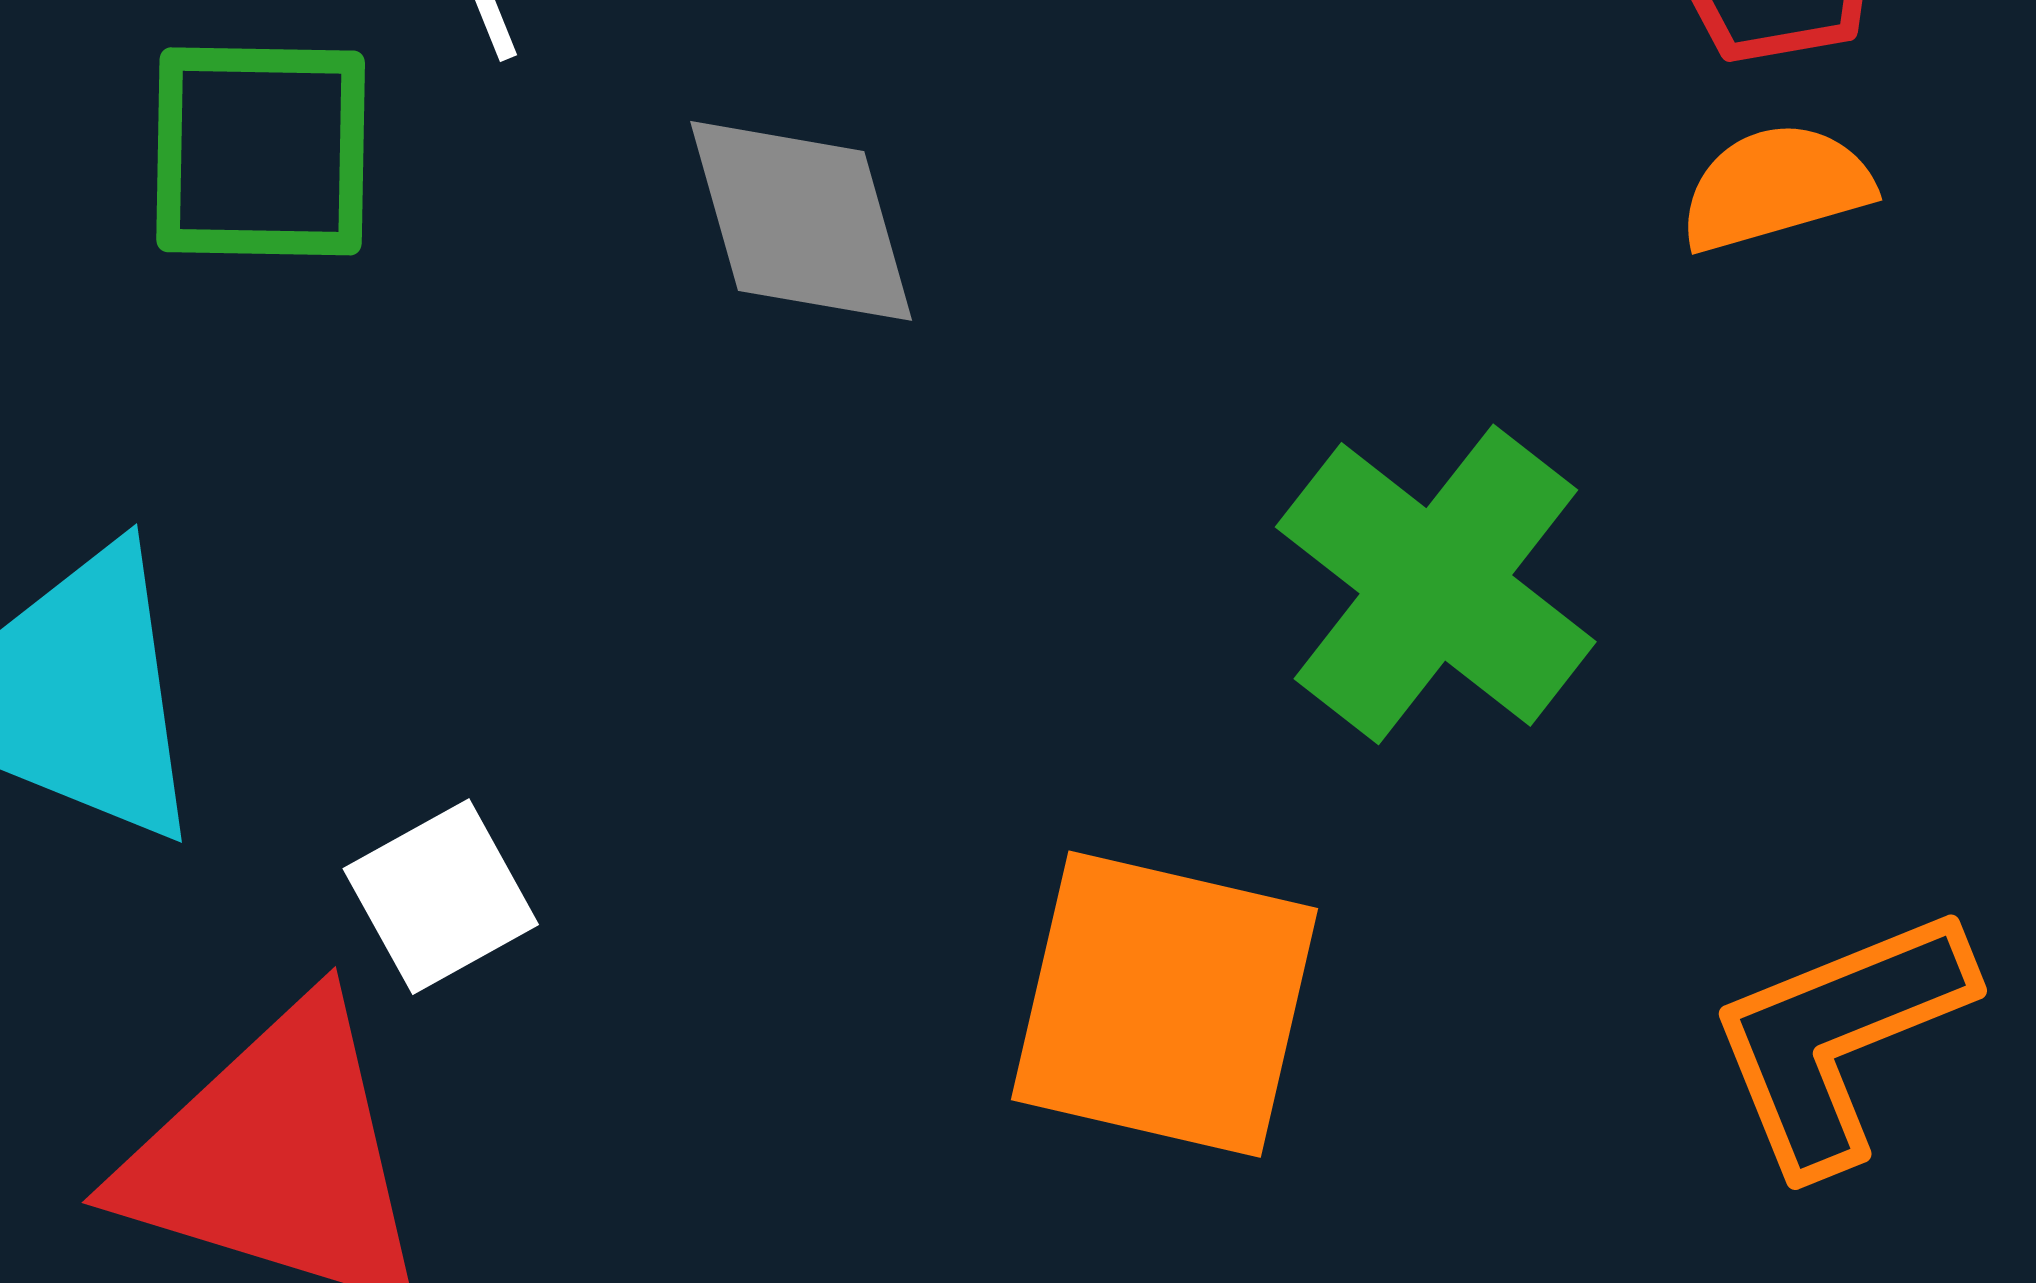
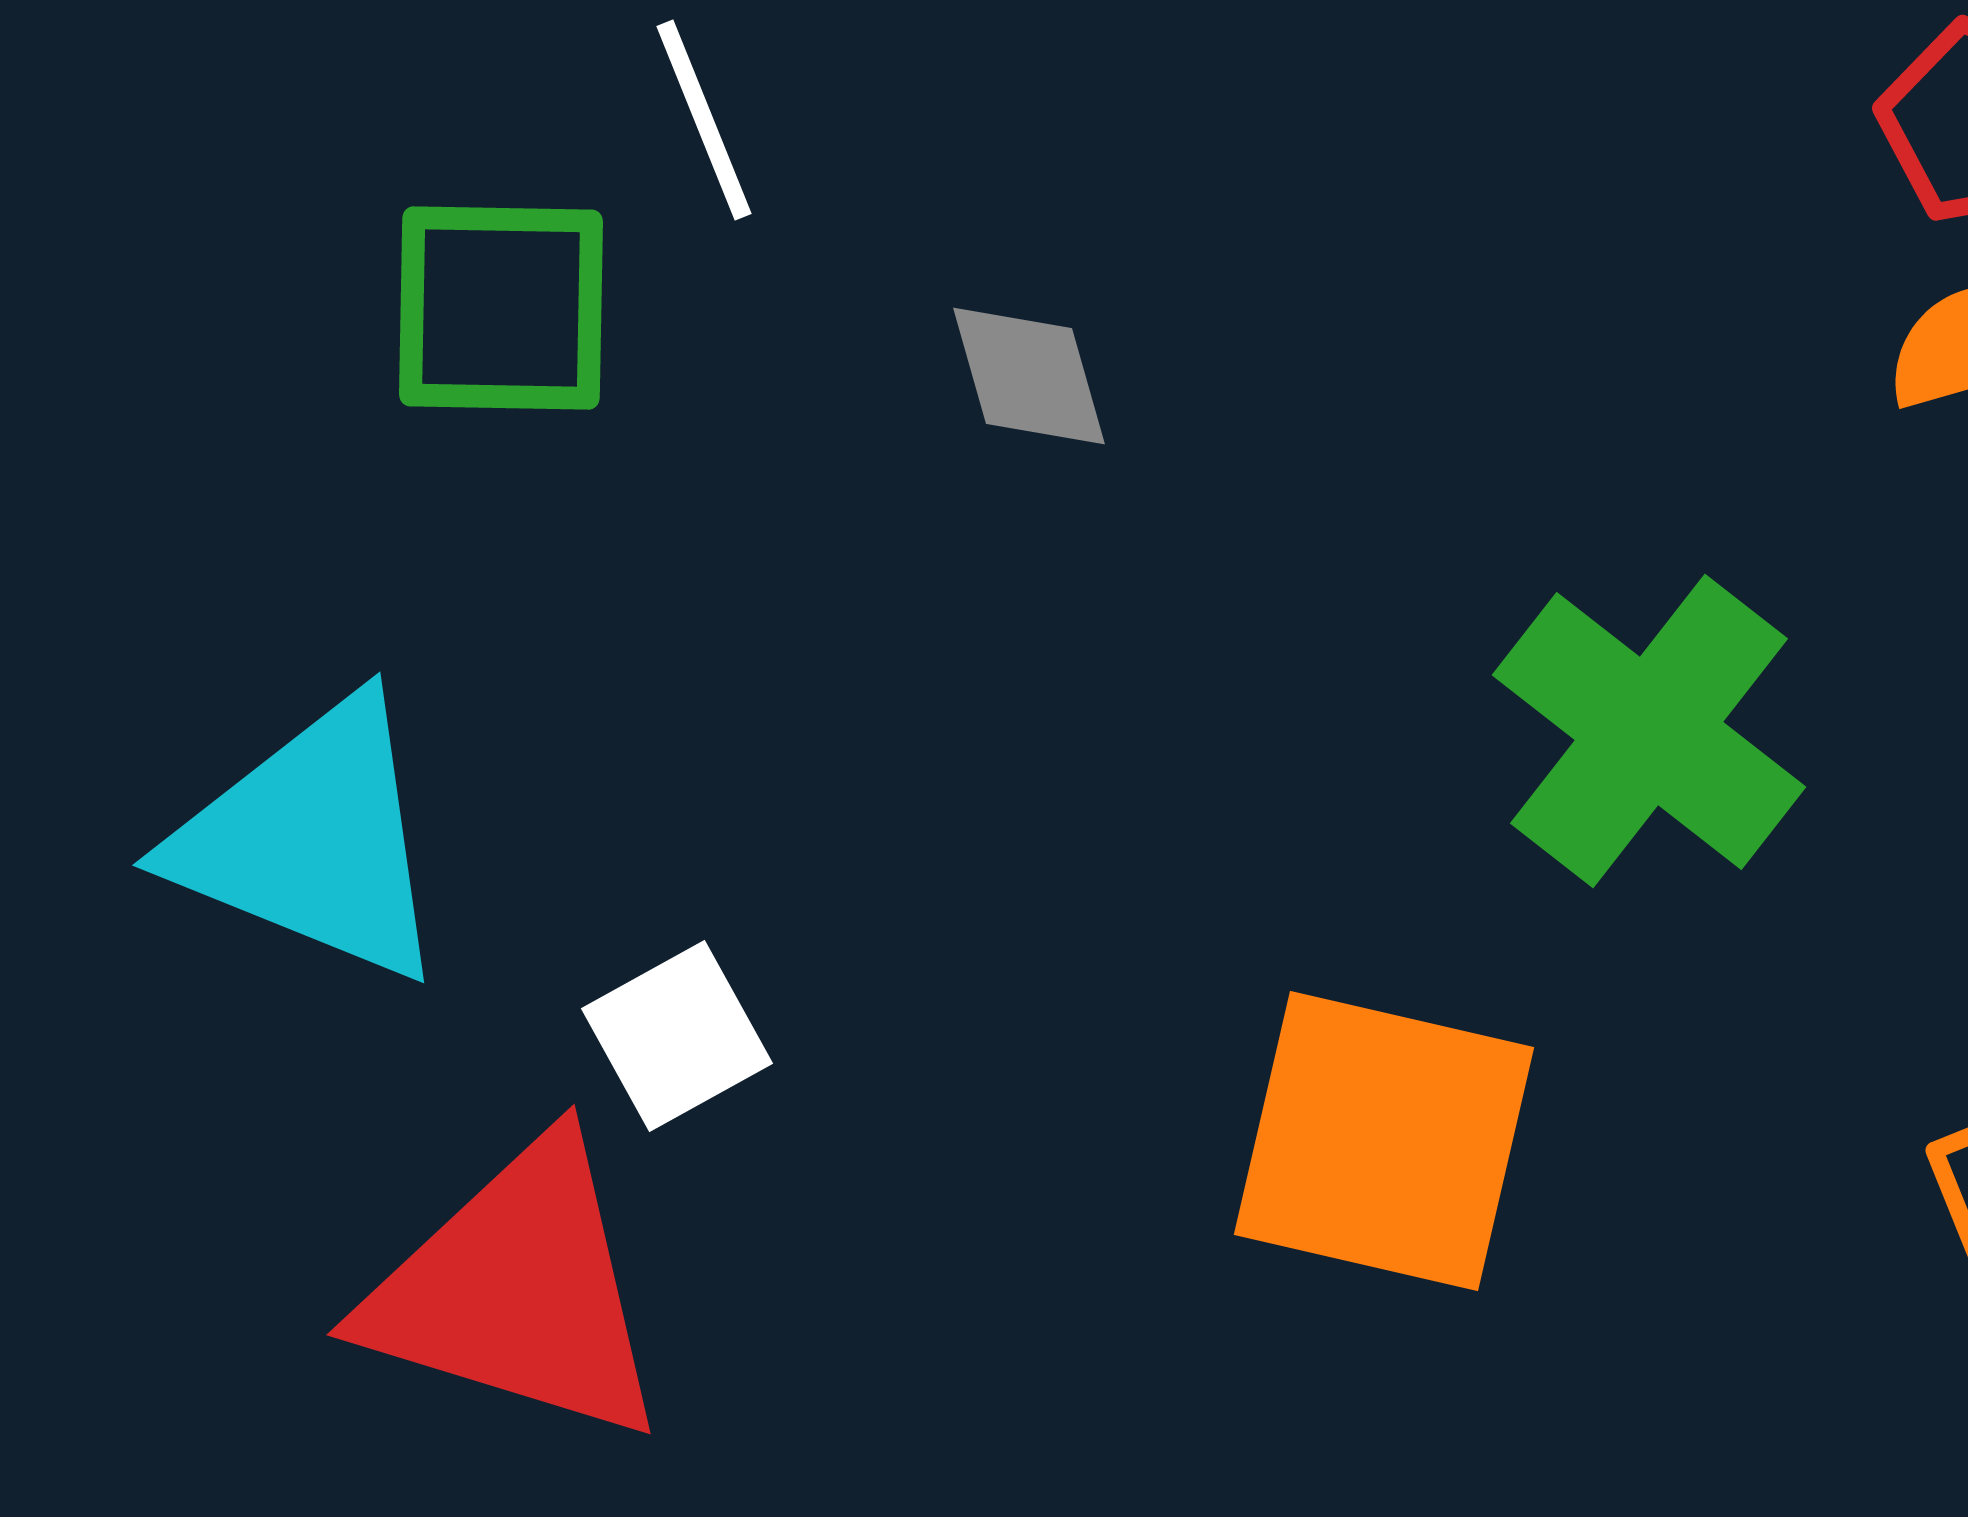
gray diamond: (801, 221) -> (1029, 376), size x0.7

